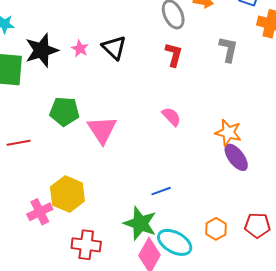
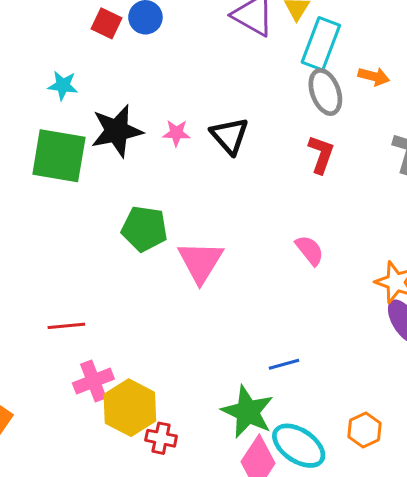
pink star: (80, 49) -> (176, 133), turned -30
red line: (19, 143) -> (66, 326), moved
yellow hexagon: (67, 194) -> (130, 408), moved
red cross: (86, 245) -> (161, 438), size x0.7

